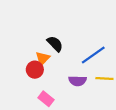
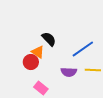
orange triangle: (43, 58) -> (38, 52), turned -40

